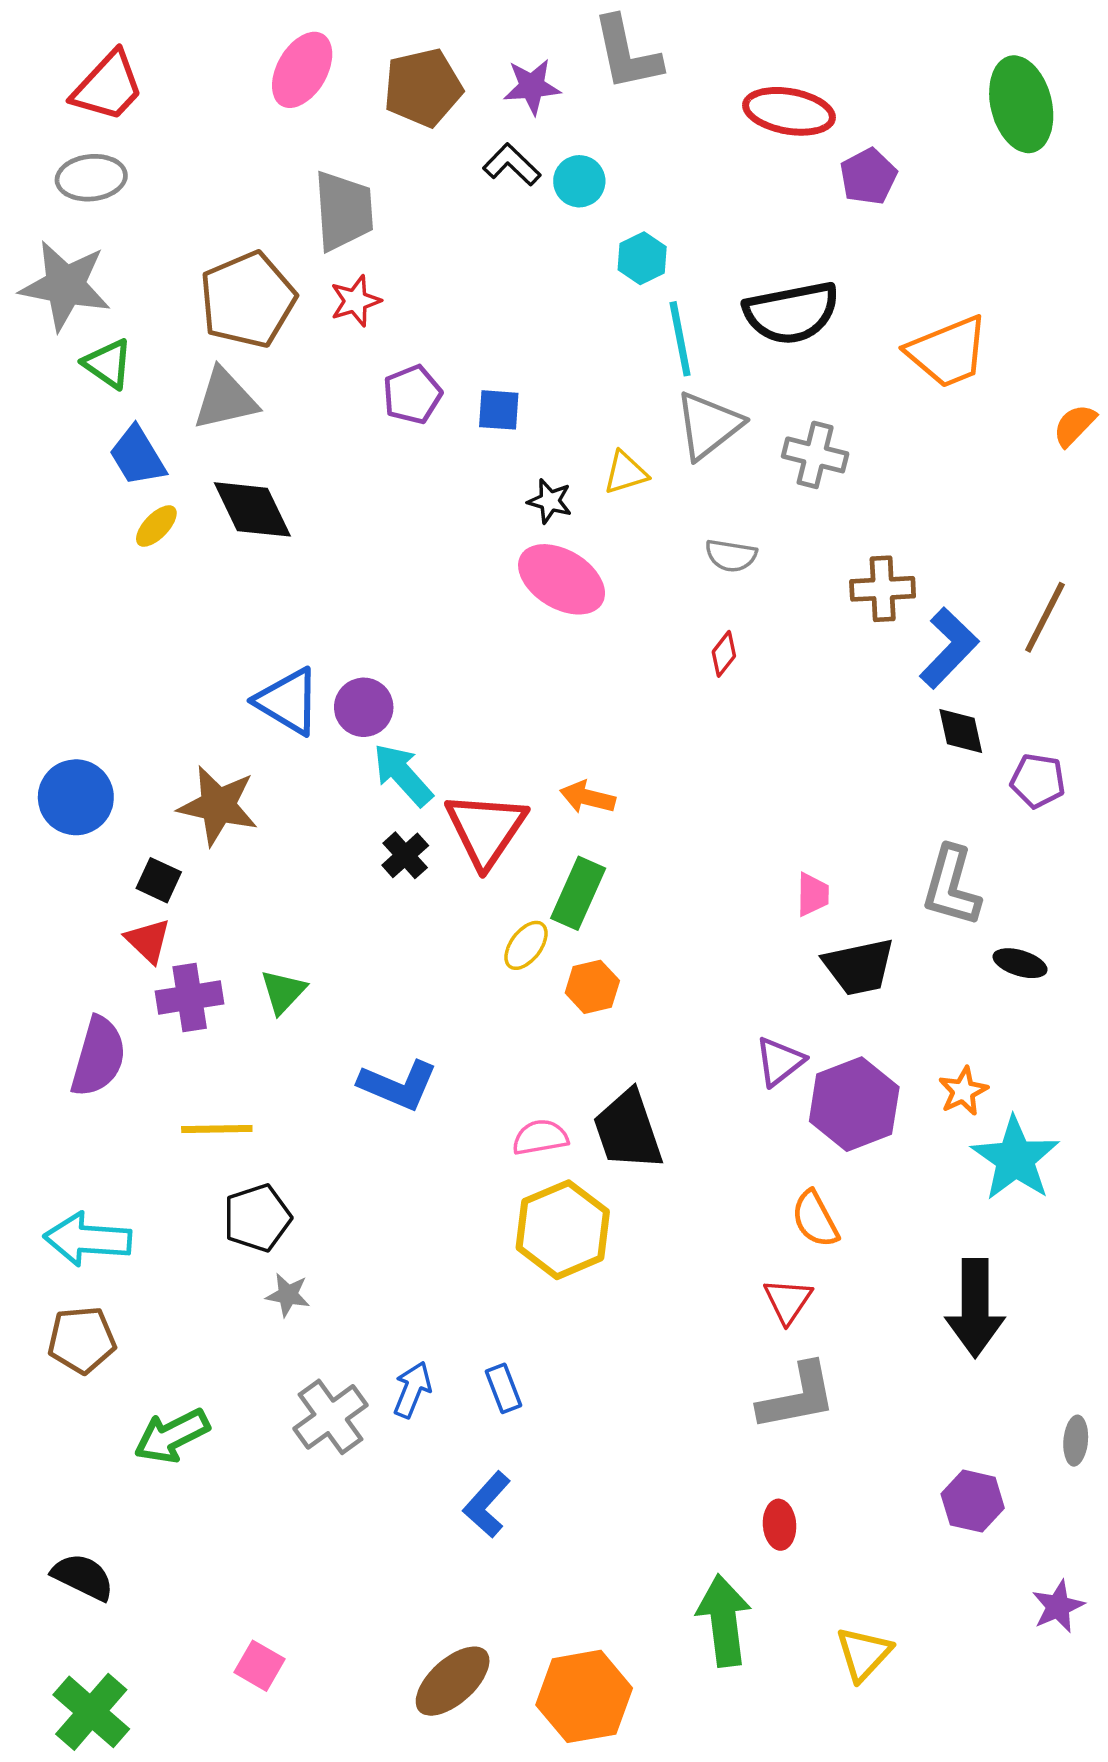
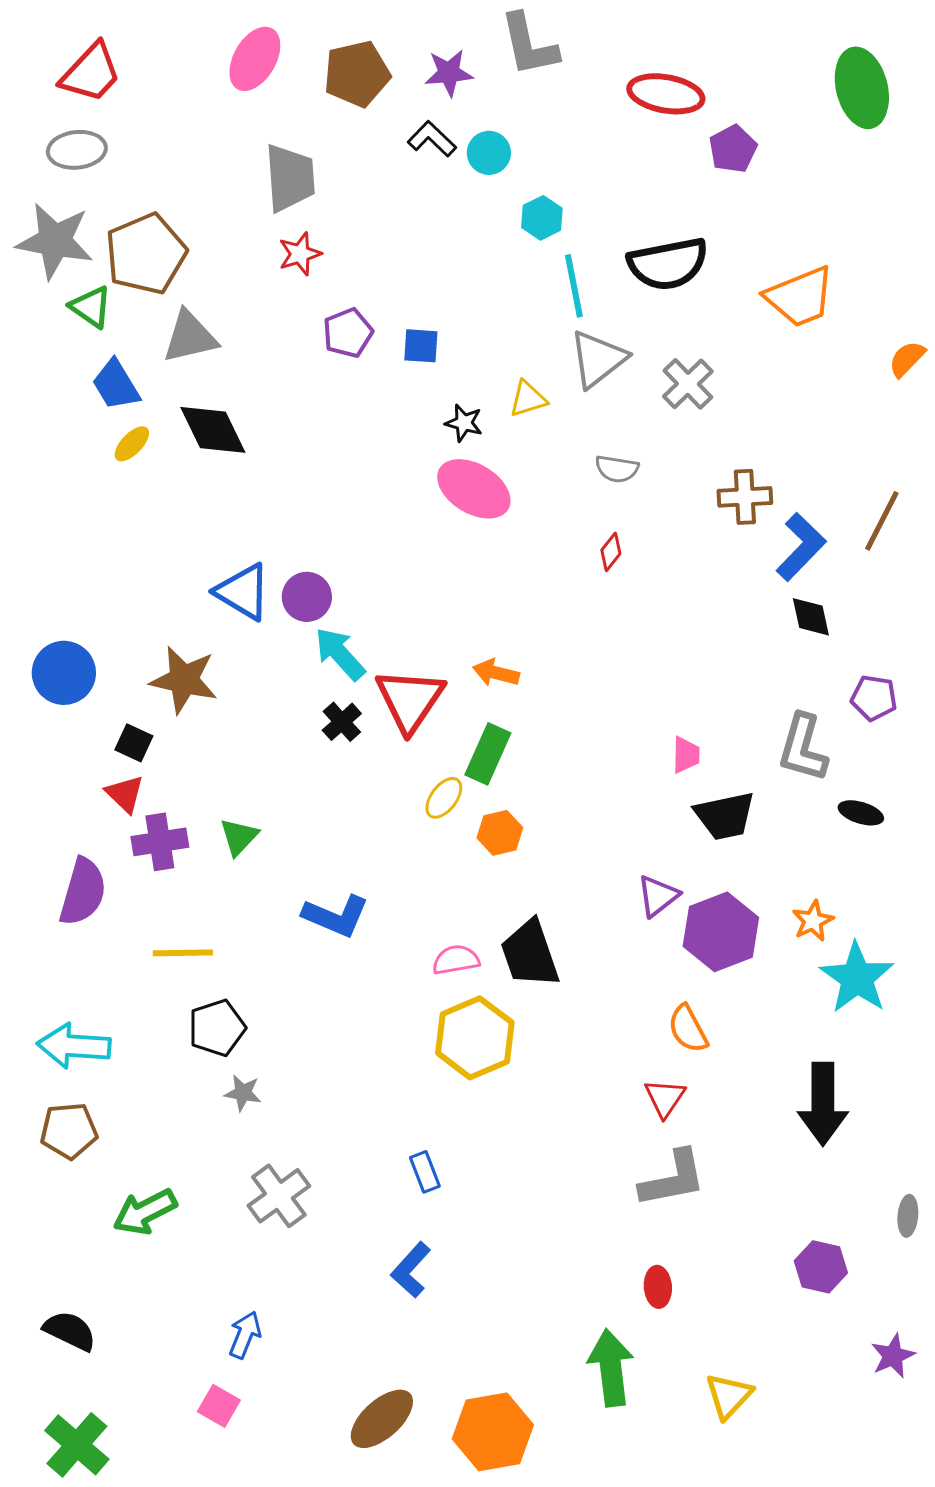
brown pentagon: (248, 300) -> (146, 254), moved
gray cross: (815, 455) -> (688, 384), turned 32
purple pentagon: (1038, 781) -> (874, 698), moved
blue arrow: (412, 1390) -> (245, 1335), moved

